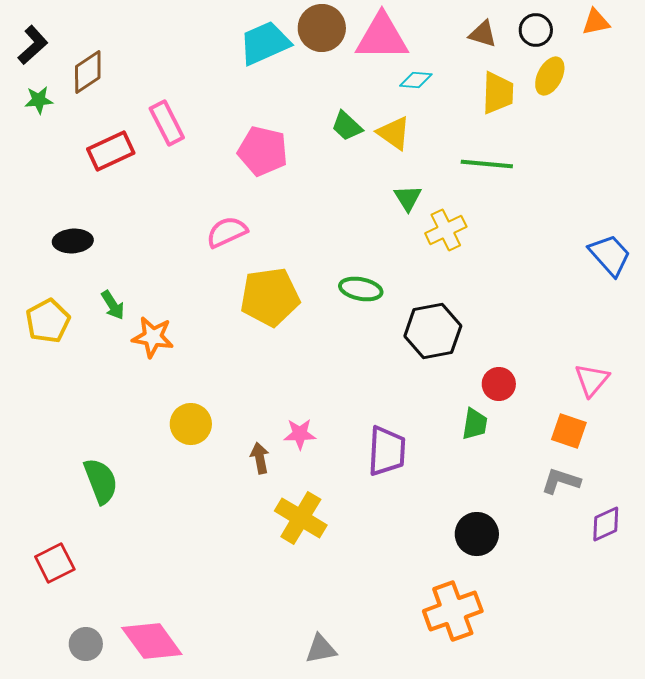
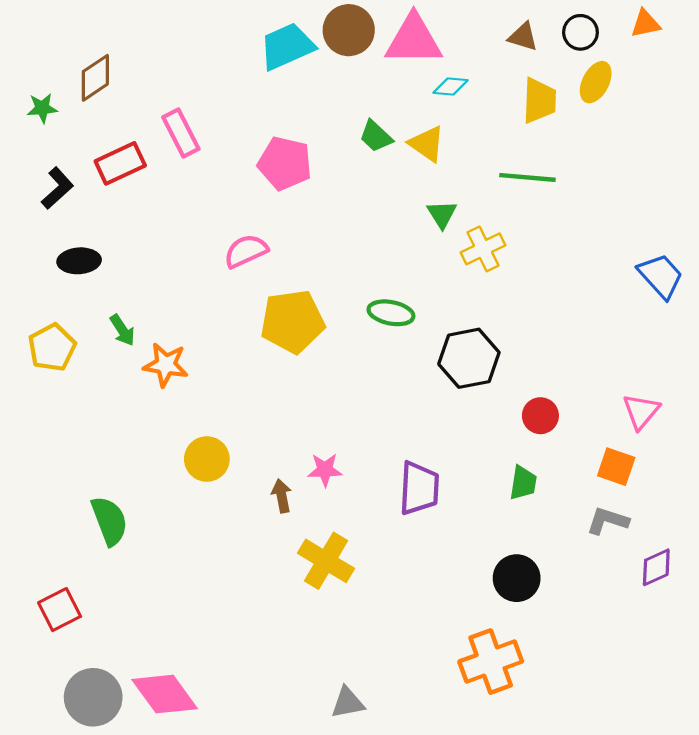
black L-shape: (33, 45) -> (57, 188), moved
green trapezoid: (475, 424) -> (523, 483), moved
gray circle: (86, 644) -> (93, 697), size x1.6

